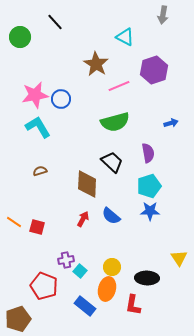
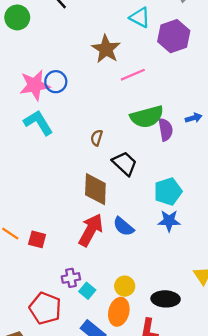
purple hexagon: (154, 70) -> (174, 36), moved
blue circle: (61, 99) -> (56, 82), moved
green semicircle: (115, 122) -> (147, 117), moved
purple semicircle: (148, 153) -> (166, 130), moved
brown semicircle: (40, 171) -> (97, 138), moved, turned -56
red arrow: (83, 219) -> (91, 230), size x1.8

